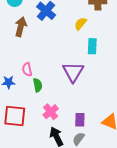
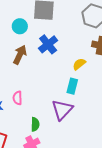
cyan rectangle: (92, 46) -> (72, 86), moved
green semicircle: (38, 85) -> (35, 124), moved

